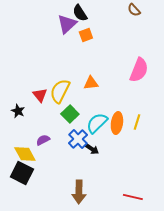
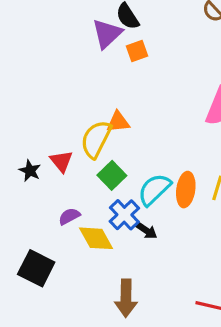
orange triangle: (91, 83) -> (118, 122), moved
red triangle: (40, 95) -> (61, 161), moved
yellow diamond: (25, 154) -> (96, 238), moved

